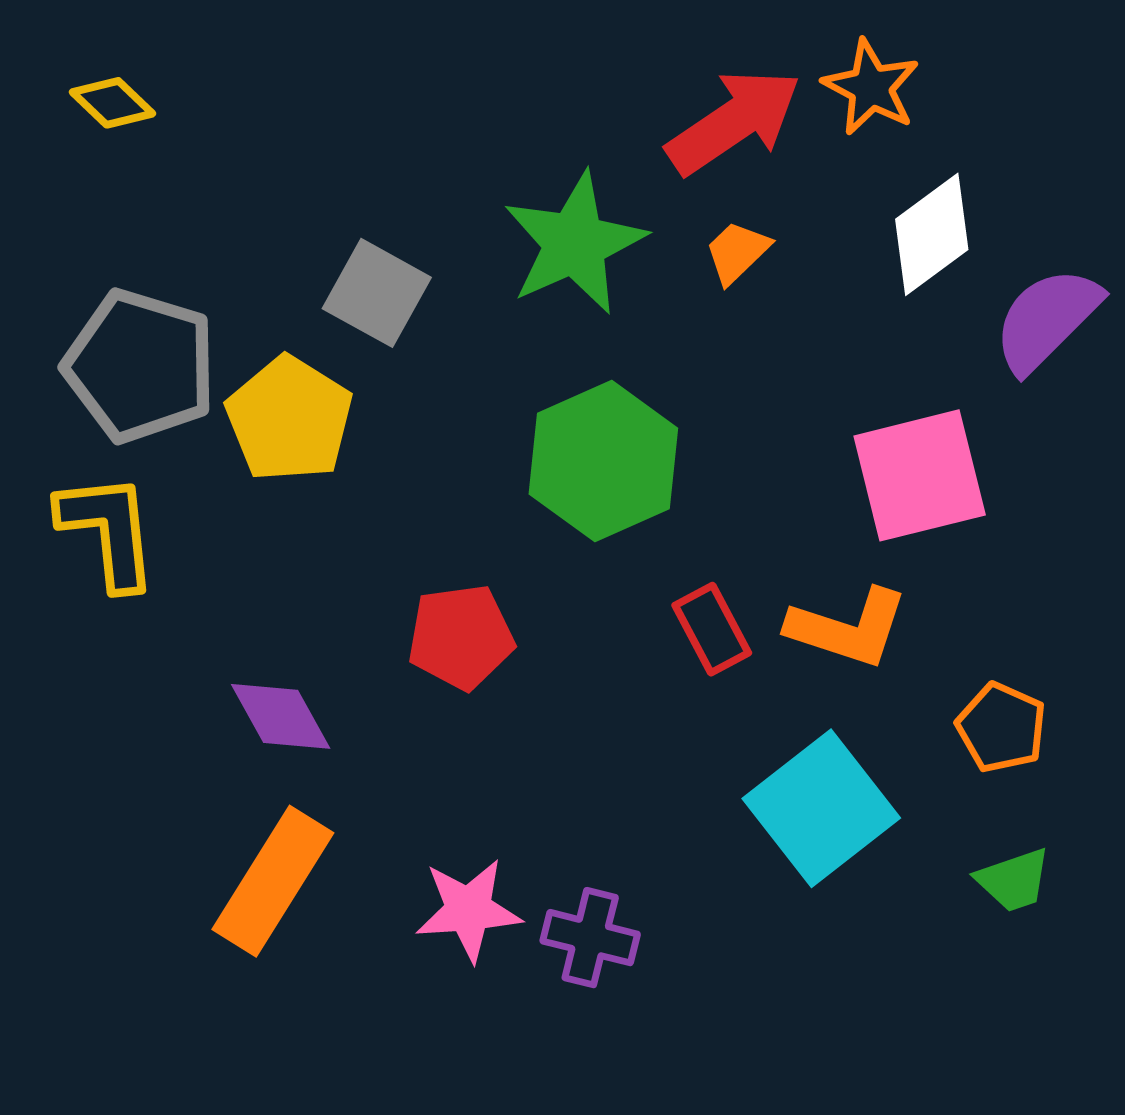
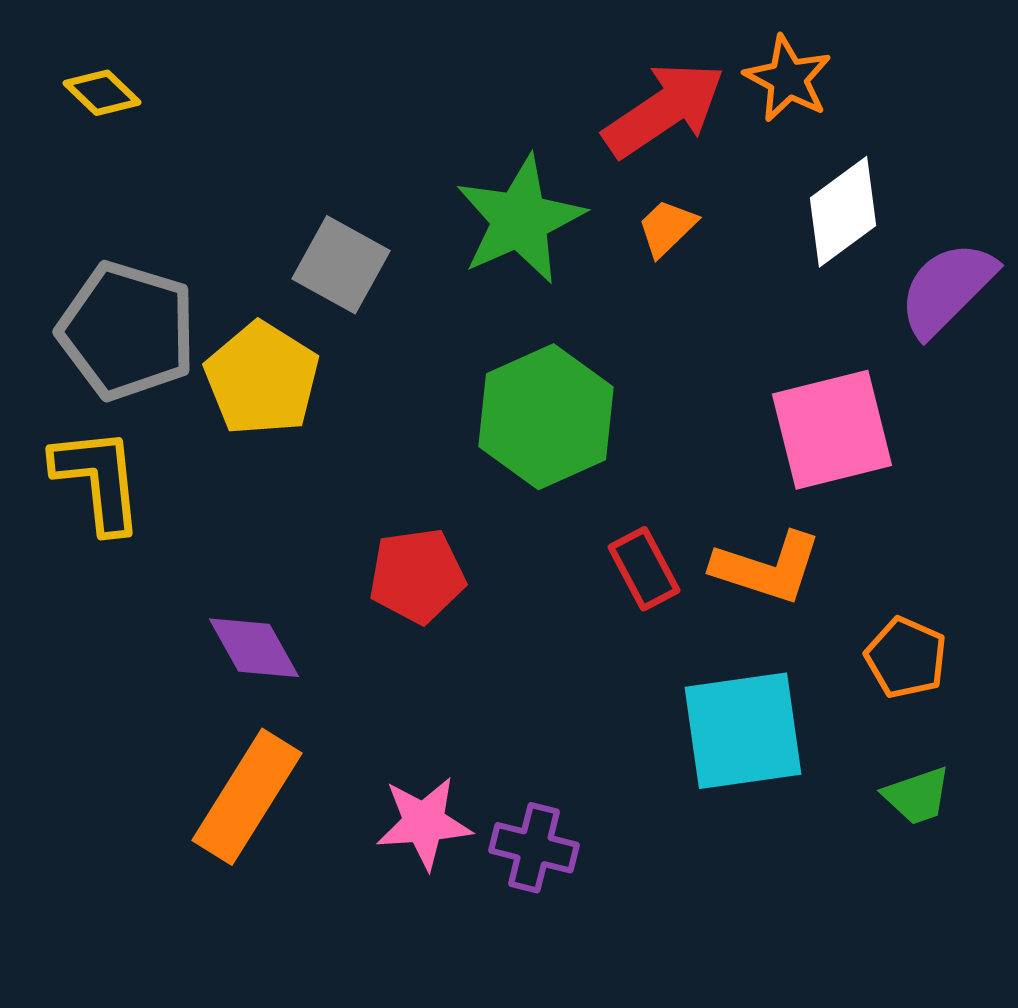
cyan square: (821, 808) -> (743, 731), turned 30

